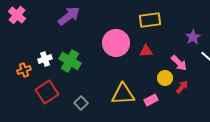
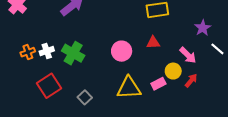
pink circle: (116, 43) -> (122, 51), moved, size x0.7
orange cross: (24, 70) -> (28, 52), moved
pink rectangle: (151, 100) -> (158, 84), moved

